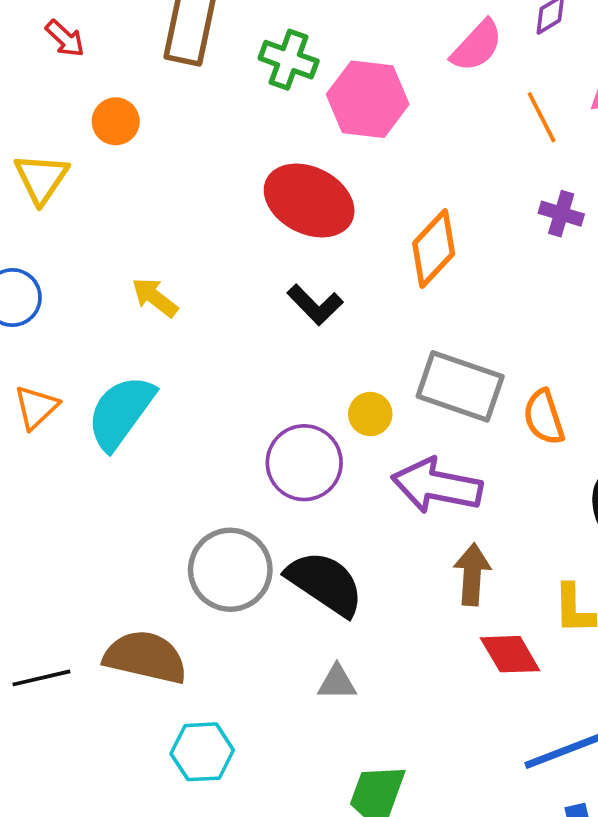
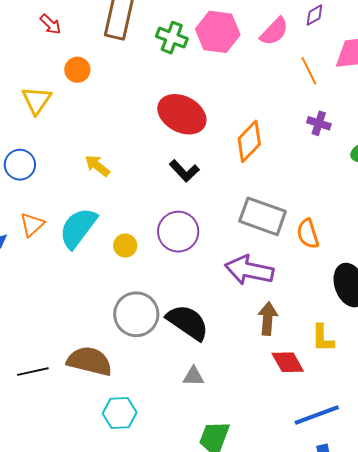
pink hexagon: (368, 99) -> (218, 32), moved
yellow circle: (370, 414) -> (125, 246), moved
purple circle: (304, 463) -> (178, 232), moved

